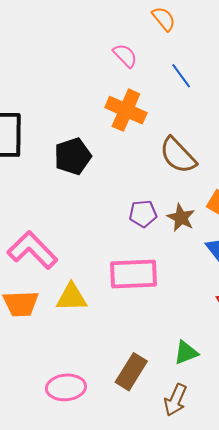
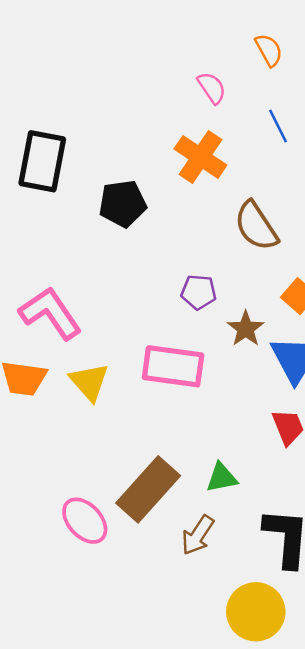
brown star: (181, 218) -> (246, 329), moved
yellow triangle: (71, 297) -> (89, 382), turned 40
brown rectangle: (131, 372) -> (148, 489), size x1.4
pink ellipse: (66, 387) -> (85, 521), moved, turned 42

